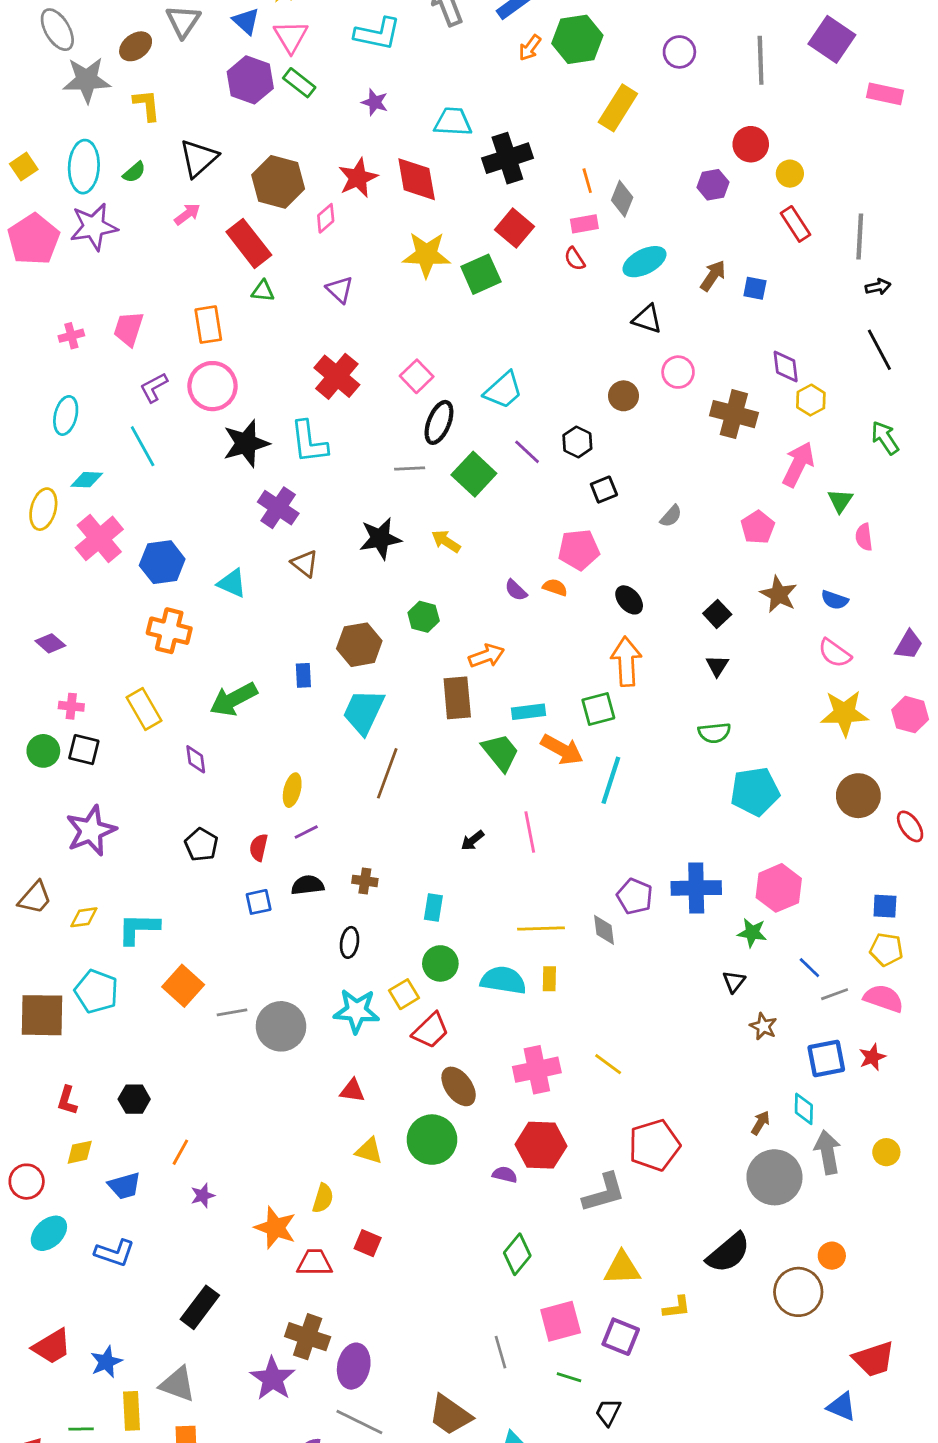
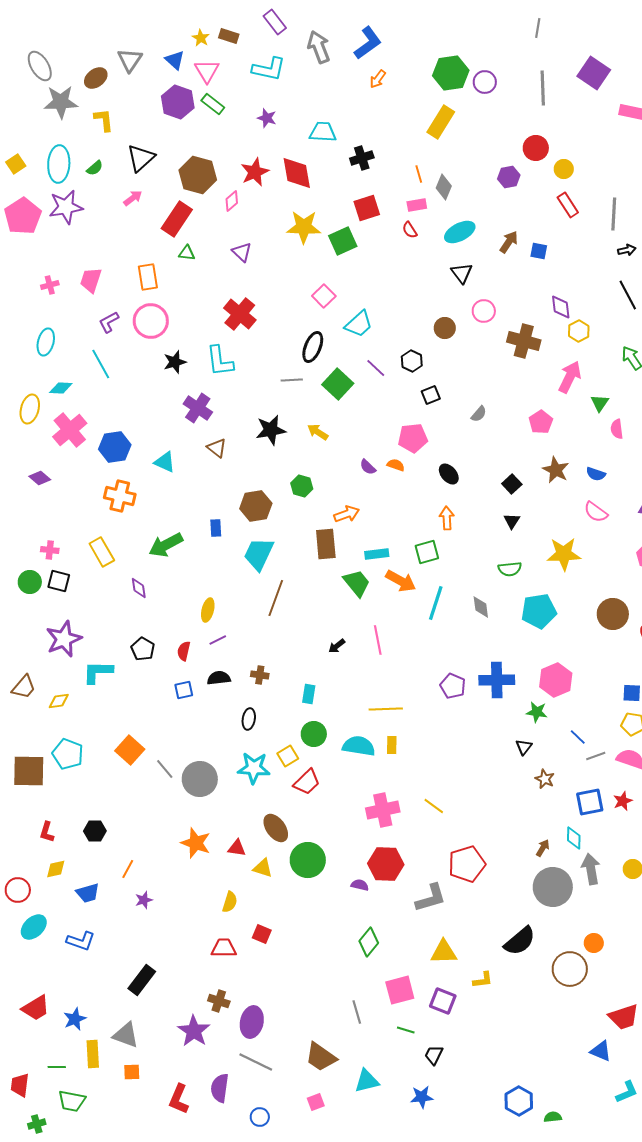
green hexagon: (577, 39) -> (451, 73), moved
black cross: (507, 158) -> (362, 158), size x0.7
red square: (514, 228) -> (367, 208), turned 32
red rectangle: (249, 243) -> (177, 219), turned 72
black triangle: (647, 319) -> (462, 273), turned 35
pink square: (417, 376) -> (324, 296), moved
black star: (246, 443) -> (175, 362), size x0.7
purple diamond: (50, 643) -> (40, 478), moved
orange arrow: (626, 661) -> (447, 518), size x0.7
yellow star: (844, 713) -> (564, 554), moved
cyan L-shape: (138, 928) -> (98, 672), moved
gray diamond: (604, 930) -> (481, 607), moved
gray line: (232, 1012) -> (165, 769), turned 60
brown ellipse: (459, 1086) -> (276, 828), moved
red triangle: (352, 1091) -> (237, 848), moved
orange star: (275, 1228) -> (196, 843), moved
brown cross: (308, 1337) -> (219, 1001), size x0.7

